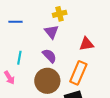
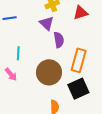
red triangle: (86, 44) -> (80, 13), moved
purple semicircle: (49, 56) -> (59, 40), moved, turned 42

